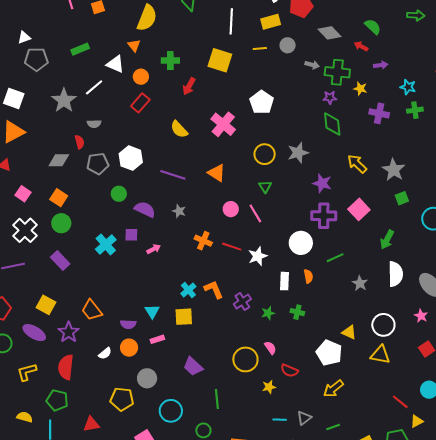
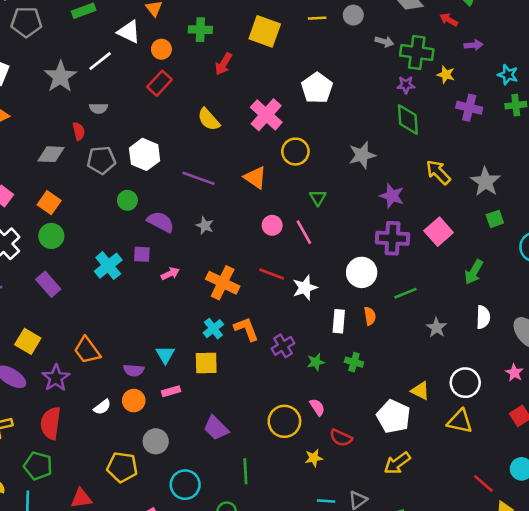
yellow circle: (265, 154) -> (295, 152), moved
orange cross: (203, 241) -> (223, 283), moved, size x1.4
white semicircle: (395, 274) -> (483, 317), size x0.7

